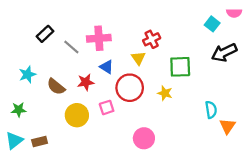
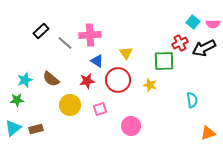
pink semicircle: (234, 13) -> (213, 24), moved
red cross: (152, 39) -> (180, 43), moved
cyan star: (27, 75) -> (25, 80), moved
red star: (86, 82) -> (87, 81), moved
pink square: (107, 107) -> (100, 109), moved
orange triangle: (227, 126) -> (208, 133), moved, turned 35

